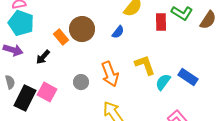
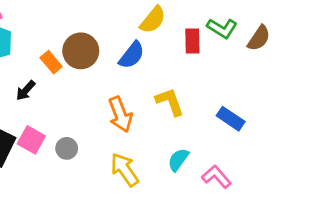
blue semicircle: (118, 32) -> (132, 55), size x1.5
gray circle: (81, 82) -> (67, 148), moved
cyan semicircle: (163, 82) -> (178, 160), moved

